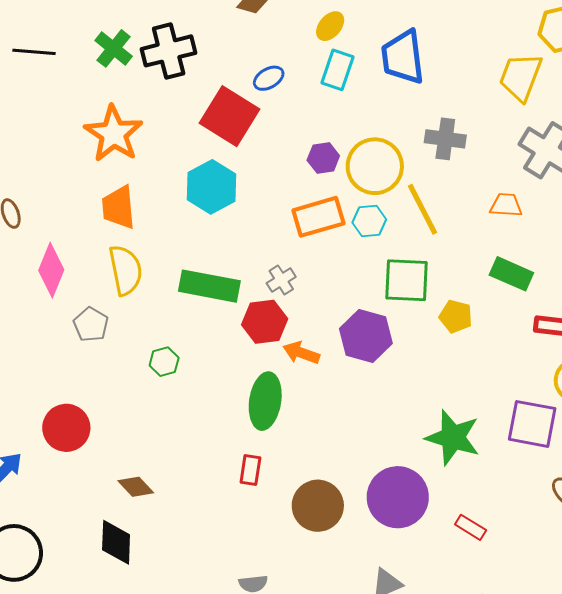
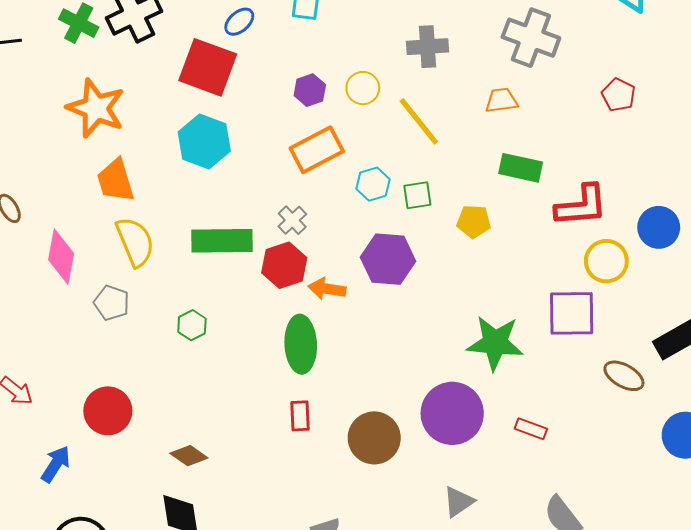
yellow circle: (375, 166) -> (363, 88), size x0.6
cyan hexagon: (369, 221) -> (373, 184), moved
green square: (407, 280) -> (417, 195), size x0.6

